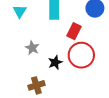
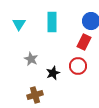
red rectangle: (74, 31) -> (84, 42), moved
red circle: (81, 55) -> (78, 66), size x0.7

